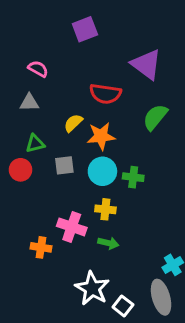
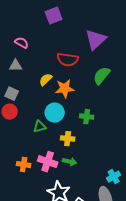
purple triangle: (146, 64) -> (96, 40), turned 40
green triangle: (35, 143) -> (40, 127), moved
gray square: (64, 165) -> (12, 94), moved, turned 32
cyan circle: (102, 171) -> (55, 113), moved
pink cross: (72, 227) -> (48, 162), moved

